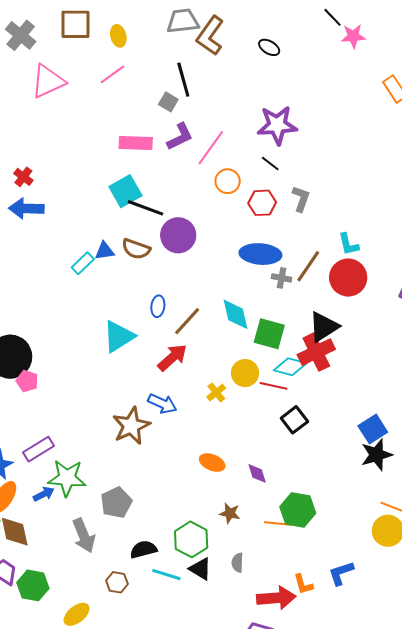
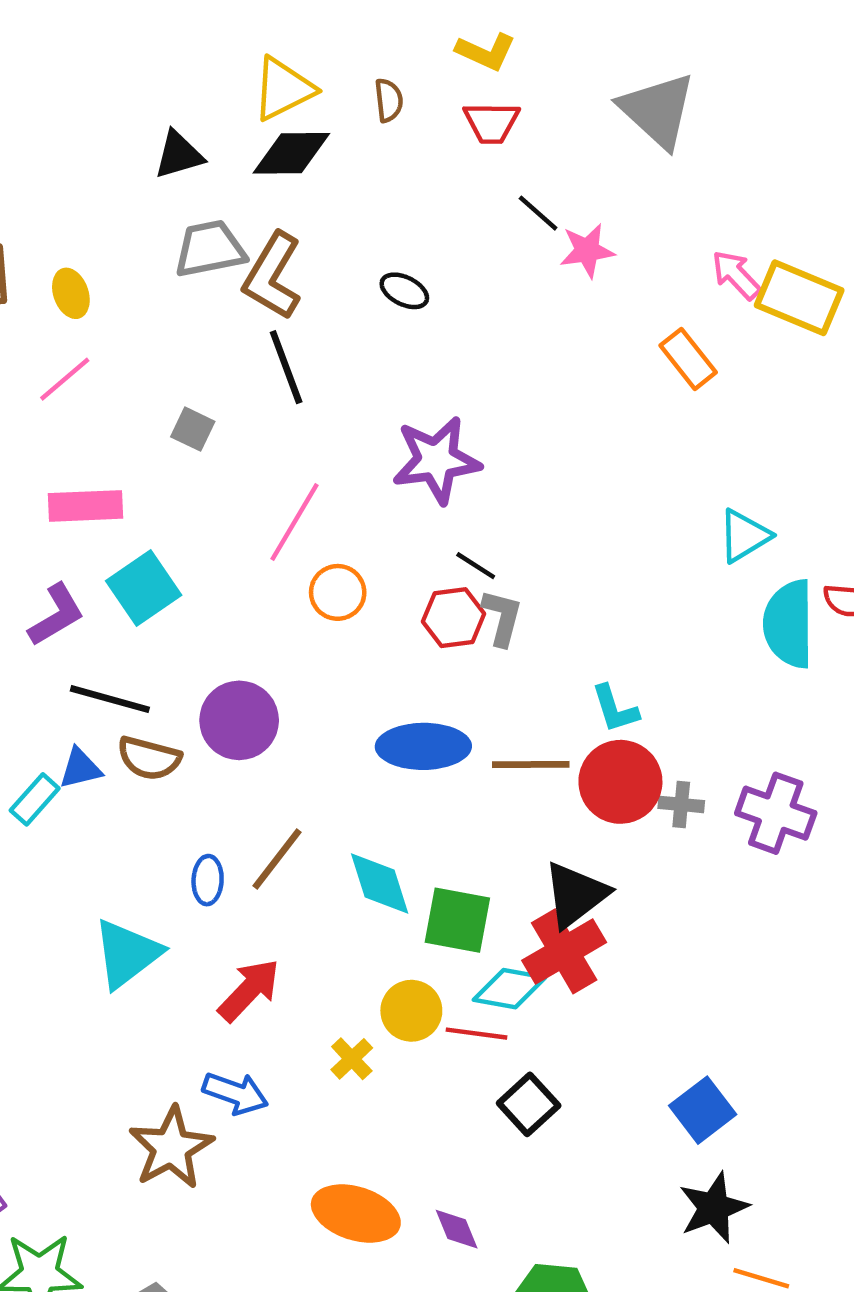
black line: (183, 80) -> (286, 367), moved
purple L-shape: (180, 137) -> (56, 615), moved
pink rectangle: (136, 143) -> (86, 506), moved
black line: (270, 164) -> (476, 566), moved
cyan square: (125, 191) -> (144, 588), moved
red hexagon: (262, 203) -> (454, 618), moved
black line: (145, 208) -> (110, 699), moved
brown line: (308, 266) -> (531, 765), turned 60
gray cross: (282, 278) -> (681, 804), moved
brown line: (187, 321) -> (277, 859), moved
black star: (377, 455) -> (714, 1208), moved
orange ellipse: (212, 463) -> (356, 1214), size x1.5

